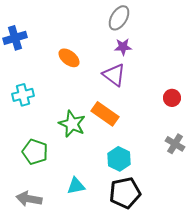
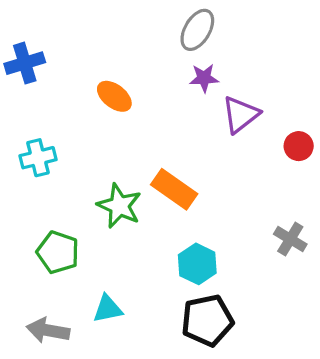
purple triangle: (114, 75) -> (241, 115), moved, turned 45
red circle: (172, 98) -> (299, 146), moved
cyan triangle: (76, 186) -> (108, 309), moved

